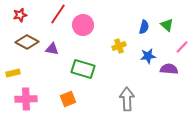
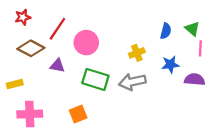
red line: (58, 14) -> (57, 29), moved
pink circle: (83, 25) -> (86, 43), moved
pink line: (182, 47) -> (200, 48), moved, turned -40
purple triangle: (52, 49) -> (57, 66), moved
gray arrow: (127, 99) -> (132, 82), moved, turned -100

